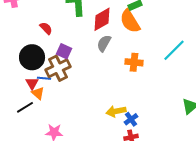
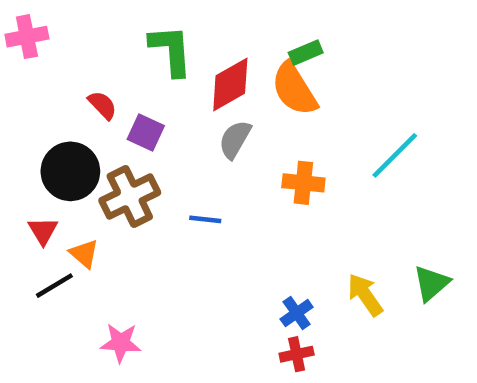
purple square: (64, 51) -> (146, 133), moved
blue line: (44, 78) -> (205, 219), moved
red triangle: (32, 83) -> (43, 231), moved
yellow arrow: (116, 111) -> (365, 295), moved, turned 66

